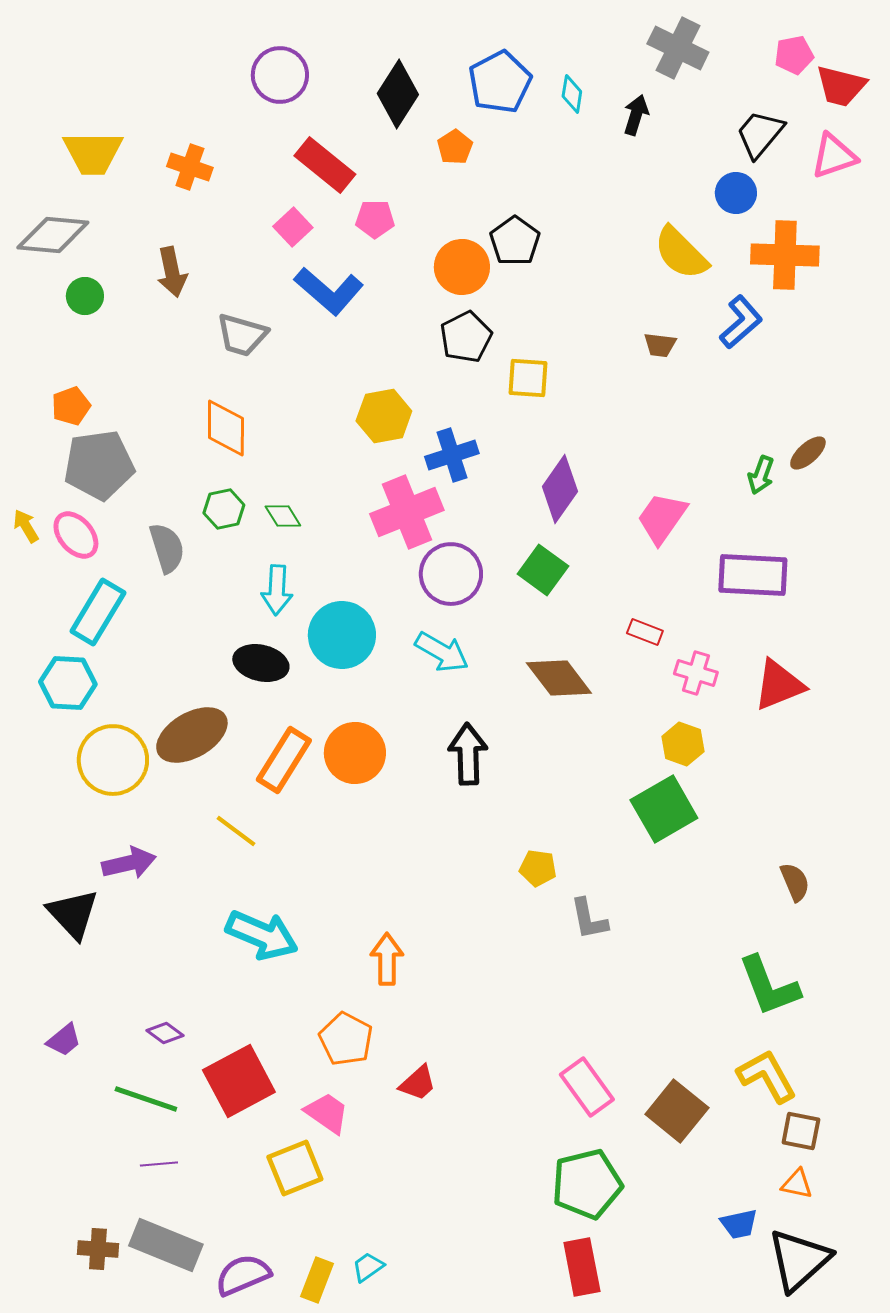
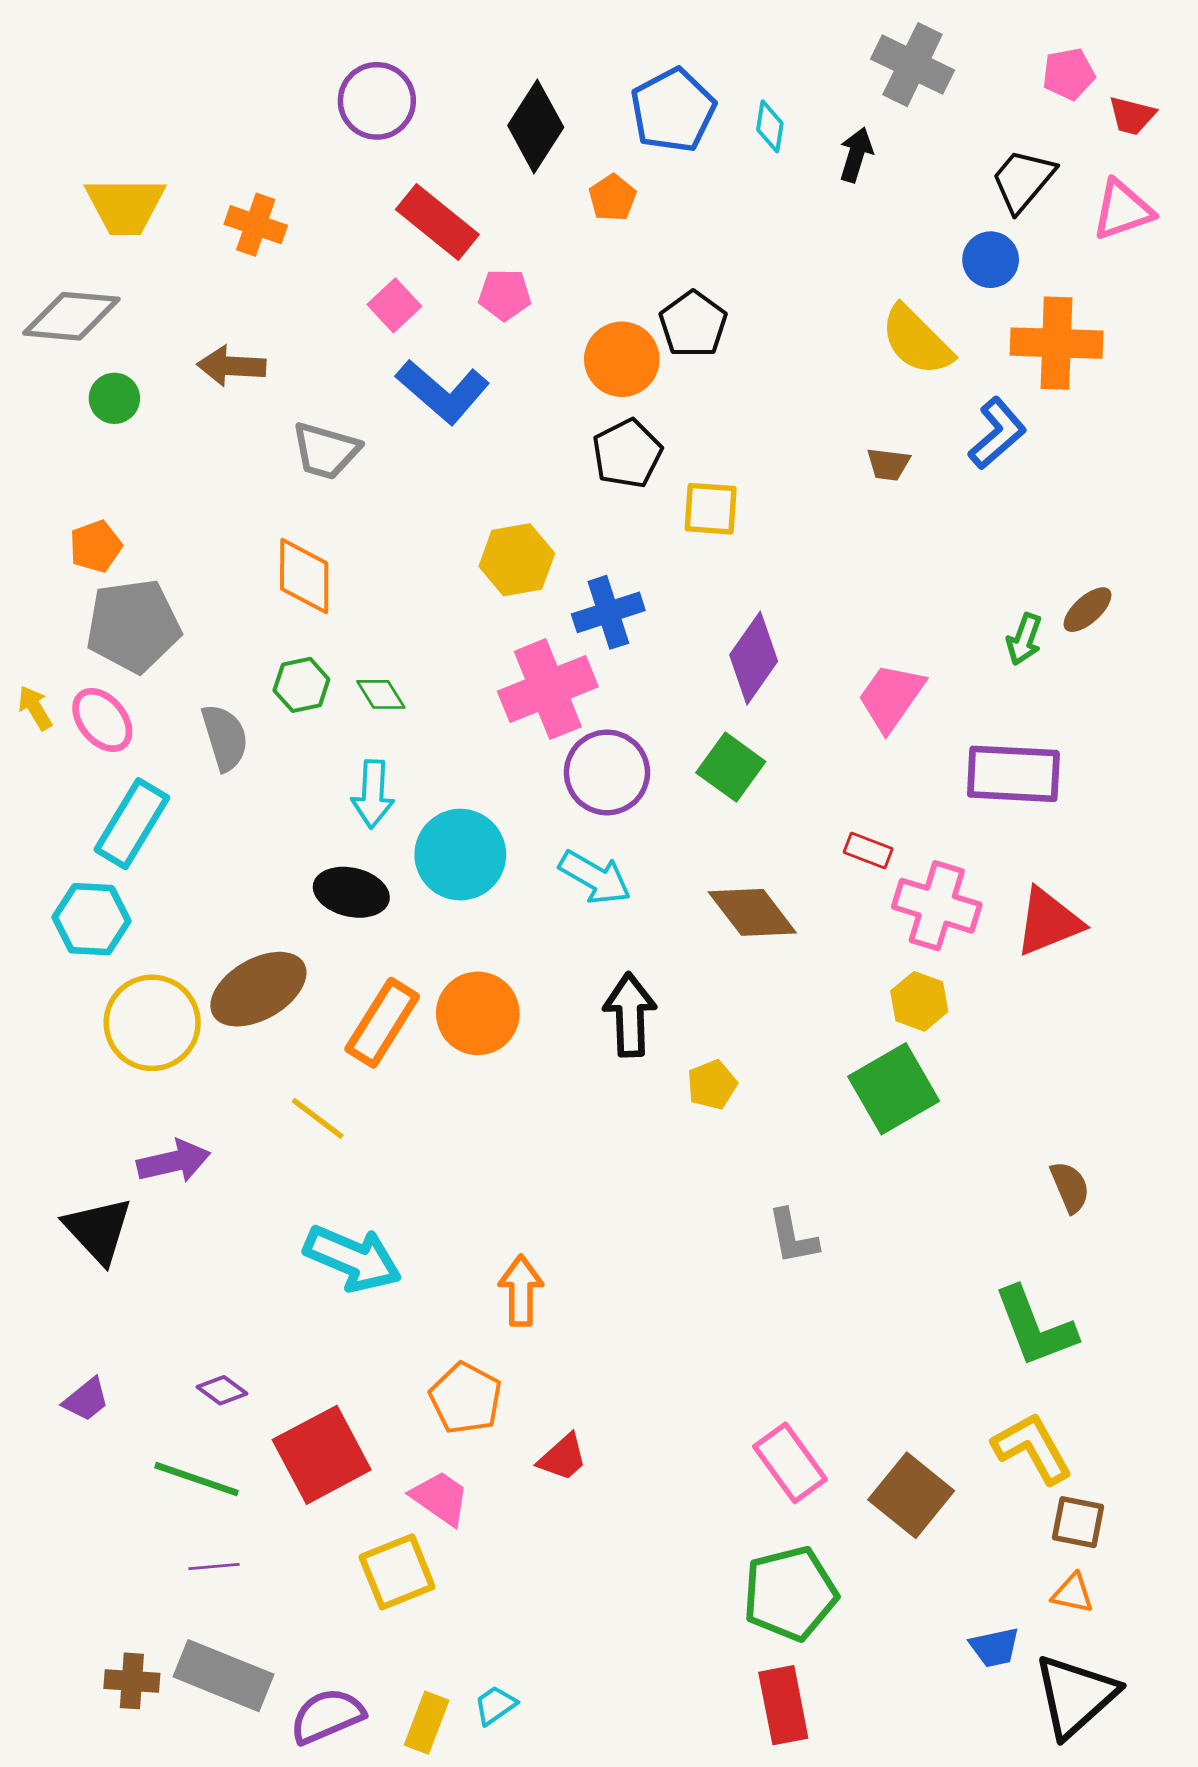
red trapezoid: (841, 86) -> (1132, 116), size x0.7
brown arrow: (172, 272) -> (231, 366), turned 105
pink cross: (696, 673) -> (937, 906), size x1.5
yellow pentagon: (538, 868) -> (712, 1085), moved, turned -30

